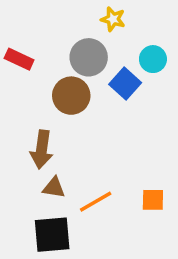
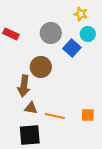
yellow star: (113, 19) -> (81, 14), moved
brown circle: (71, 96) -> (41, 67), moved
orange line: (96, 202) -> (55, 116), turned 42

